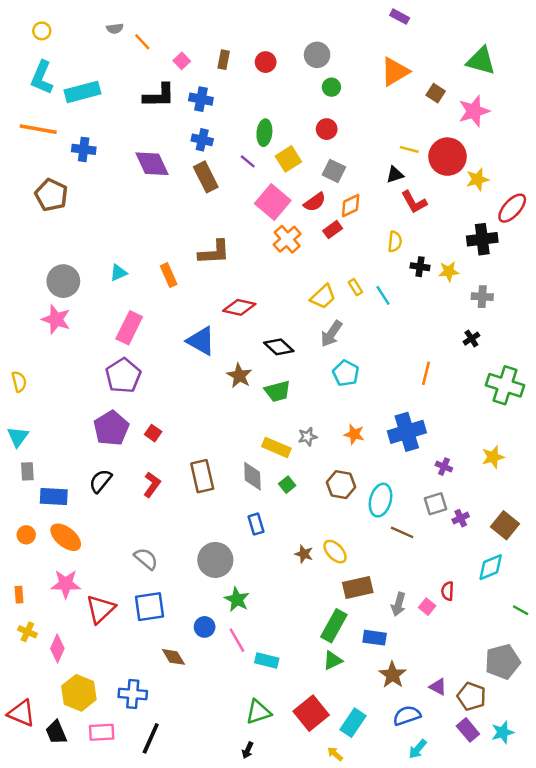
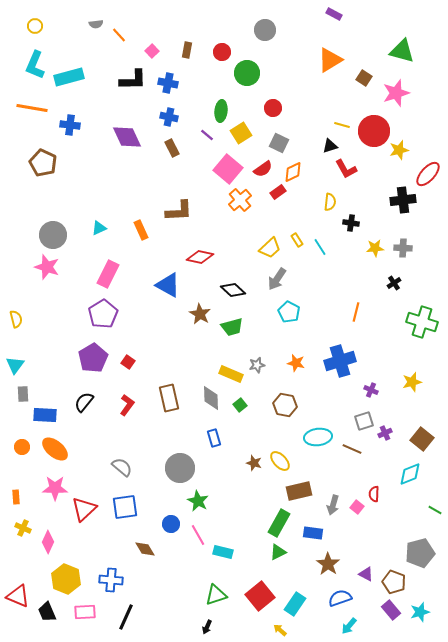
gray circle: (317, 55) -> (265, 30), moved
green circle: (331, 87) -> (247, 73), moved, size x1.6
brown rectangle: (206, 177) -> (172, 148), size x0.7
yellow star: (449, 271) -> (375, 248), moved
cyan ellipse: (381, 500) -> (318, 437), moved, turned 68
brown line: (402, 532) -> (352, 449), moved

